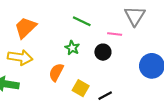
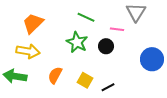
green star: (72, 48) -> (77, 42), size x1.5
orange semicircle: (56, 72) -> (55, 75), moved

